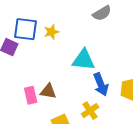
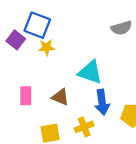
yellow star: (51, 32) -> (47, 47), moved
brown triangle: (48, 91) -> (60, 97), moved

